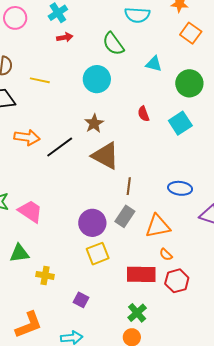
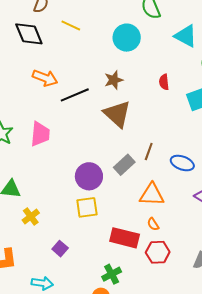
cyan triangle: (154, 64) -> (186, 36), size x1.4
brown line: (129, 186) -> (149, 152), moved
pink trapezoid: (30, 211) -> (40, 134), moved, turned 48
gray rectangle: (125, 216) -> (124, 165), moved
yellow cross: (45, 275) -> (31, 216), turned 30

